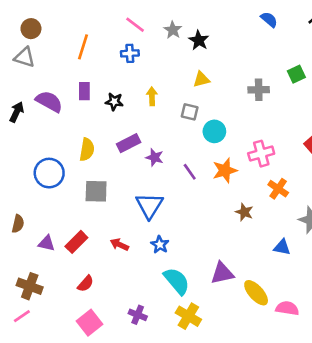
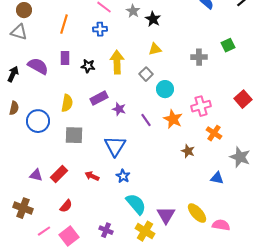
yellow arrow: (152, 96) -> (117, 62), size x1.6
gray square: (190, 112) -> (146, 74), turned 32
orange star: (225, 170) -> (173, 119), turned -30
brown semicircle: (18, 224) -> (14, 108), moved
purple triangle: (222, 273) -> (166, 215), moved, turned -48
pink line: (22, 316) -> (44, 231), moved

